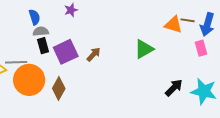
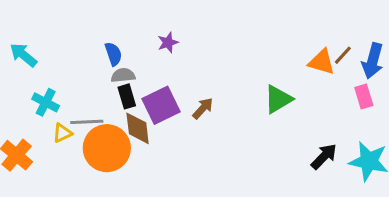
brown line: (188, 20) -> (343, 55), turned -56
brown diamond: (59, 88) -> (138, 128), moved, turned -35

